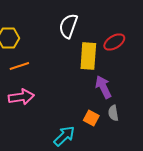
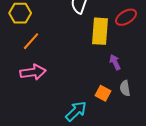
orange line: (19, 66) -> (31, 41), turned -30
purple arrow: (103, 87) -> (115, 62), size x0.7

